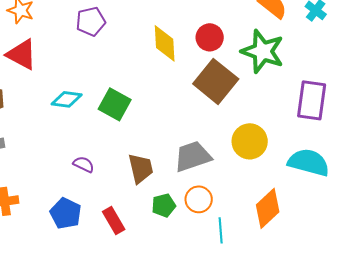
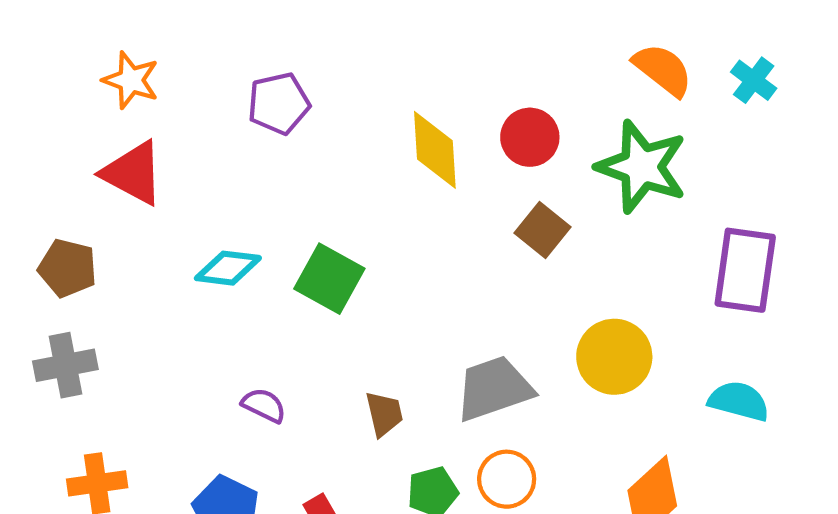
brown square: (216, 81) -> (543, 230), size x0.6
cyan semicircle: (309, 162) -> (739, 401), size x0.7
brown trapezoid: (141, 168) -> (384, 414), size x0.7

